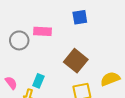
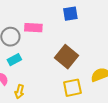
cyan rectangle: (38, 81) -> (14, 60), moved, turned 40

